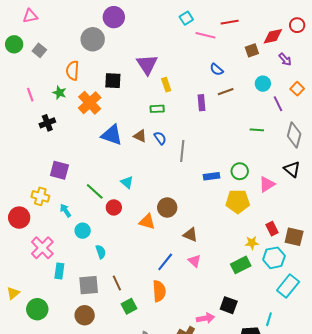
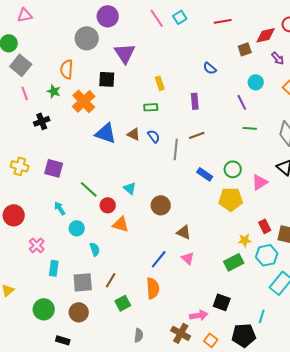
pink line: (205, 35) -> (157, 18), moved, turned 42
gray square: (39, 50) -> (21, 65), moved, size x1.5
purple triangle: (147, 64) -> (125, 53), moved
brown line: (226, 92) -> (197, 135), moved
purple line: (278, 104) -> (242, 102), moved
blue rectangle: (212, 176) -> (205, 174), turned 42
cyan triangle: (127, 182) -> (130, 188), moved
yellow cross: (40, 196) -> (20, 166), moved
orange triangle: (147, 222) -> (121, 224), moved
pink cross: (42, 248) -> (37, 245), size x0.7
brown line: (117, 283) -> (111, 280), turned 56
green circle: (37, 309) -> (44, 309), moved

